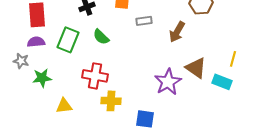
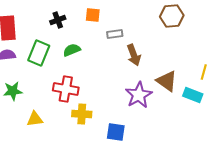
brown arrow: (177, 32) -> (134, 55), moved, turned -50
green semicircle: (101, 37) -> (72, 50), turned 114

